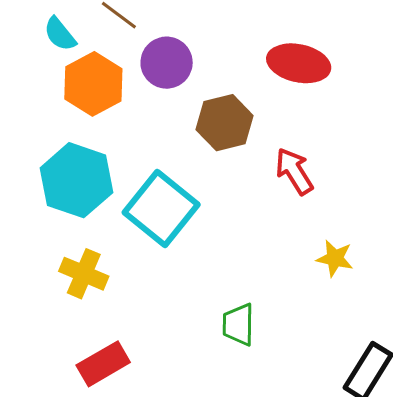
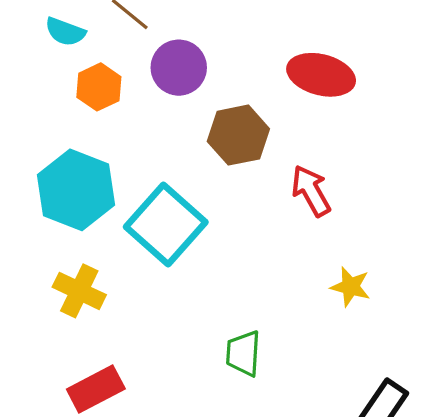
cyan semicircle: (60, 34) -> (65, 32), turned -33
orange hexagon: (93, 84) -> (99, 87), size x0.7

